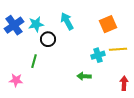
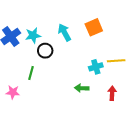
orange square: (108, 24) -> (94, 27), moved
red arrow: (124, 83) -> (112, 93), moved

